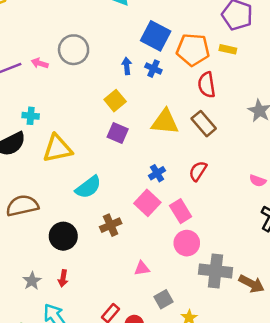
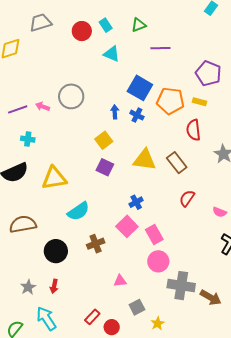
red semicircle: (207, 85) -> (194, 130), moved
cyan cross: (31, 116) -> (28, 139), moved
red semicircle: (198, 171) -> (187, 198), moved

